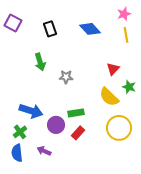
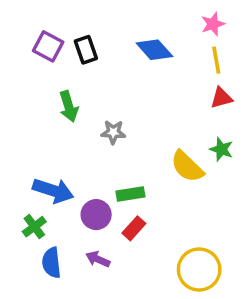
purple square: (13, 23) -> (48, 46), moved
red triangle: (113, 69) -> (221, 98), moved, turned 32
yellow circle: (119, 128) -> (199, 270), moved
purple arrow: (44, 151) -> (98, 259), moved
blue semicircle: (17, 153) -> (51, 263), moved

